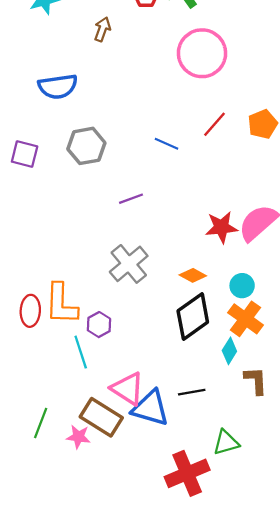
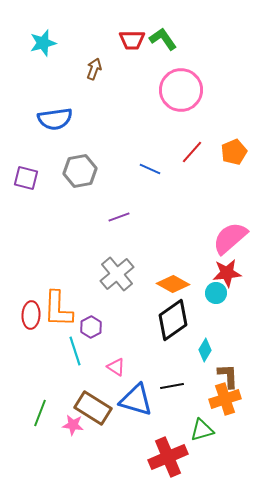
red star: (221, 227) -> (227, 273), moved
orange diamond: (193, 275) -> (173, 284), size x1.4
orange cross: (245, 319) -> (225, 399), moved, turned 36
pink triangle: (128, 389) -> (116, 367), moved, size x0.6

